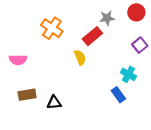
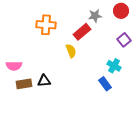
orange cross: (52, 28) -> (46, 25), turned -30
pink semicircle: (18, 60) -> (14, 66), moved
black triangle: (54, 103) -> (44, 81), moved

